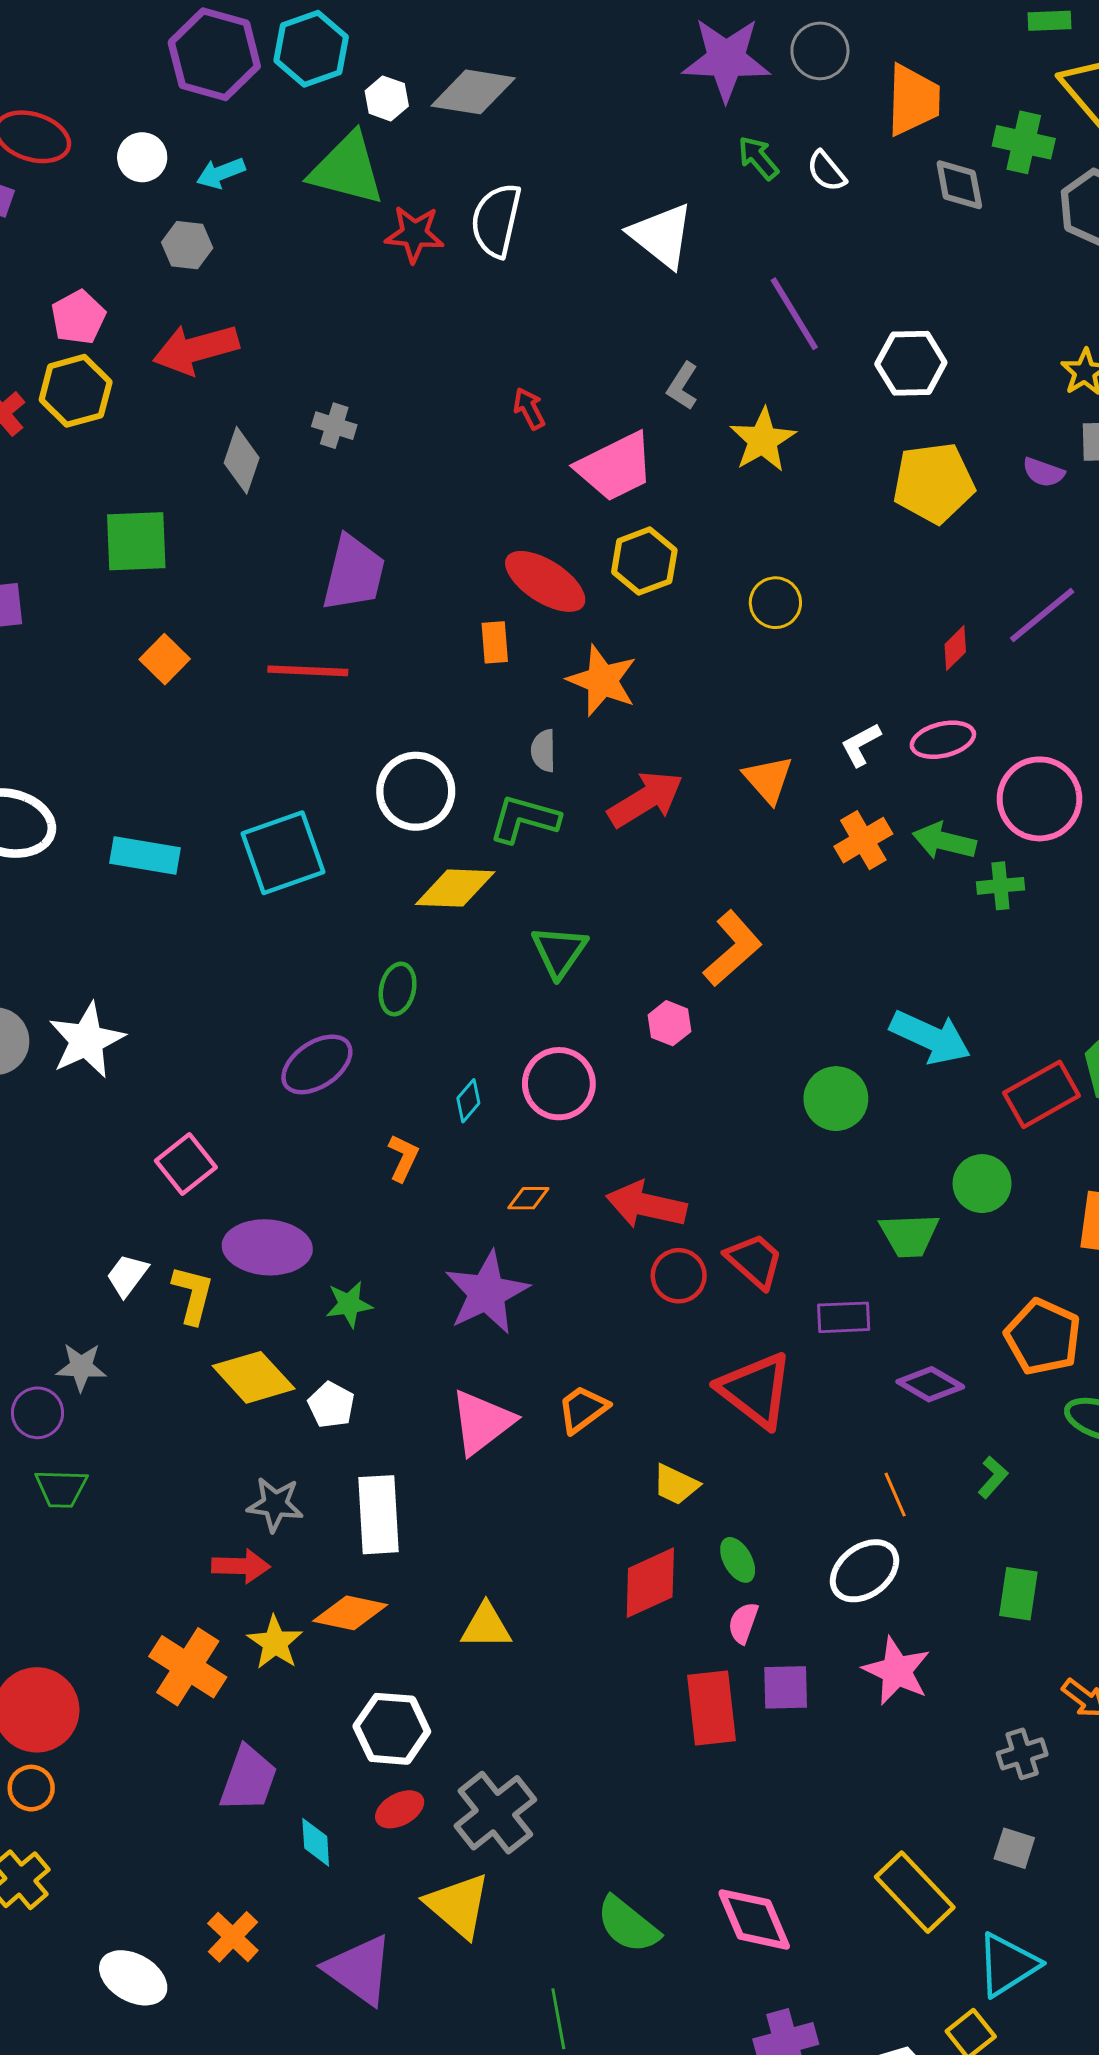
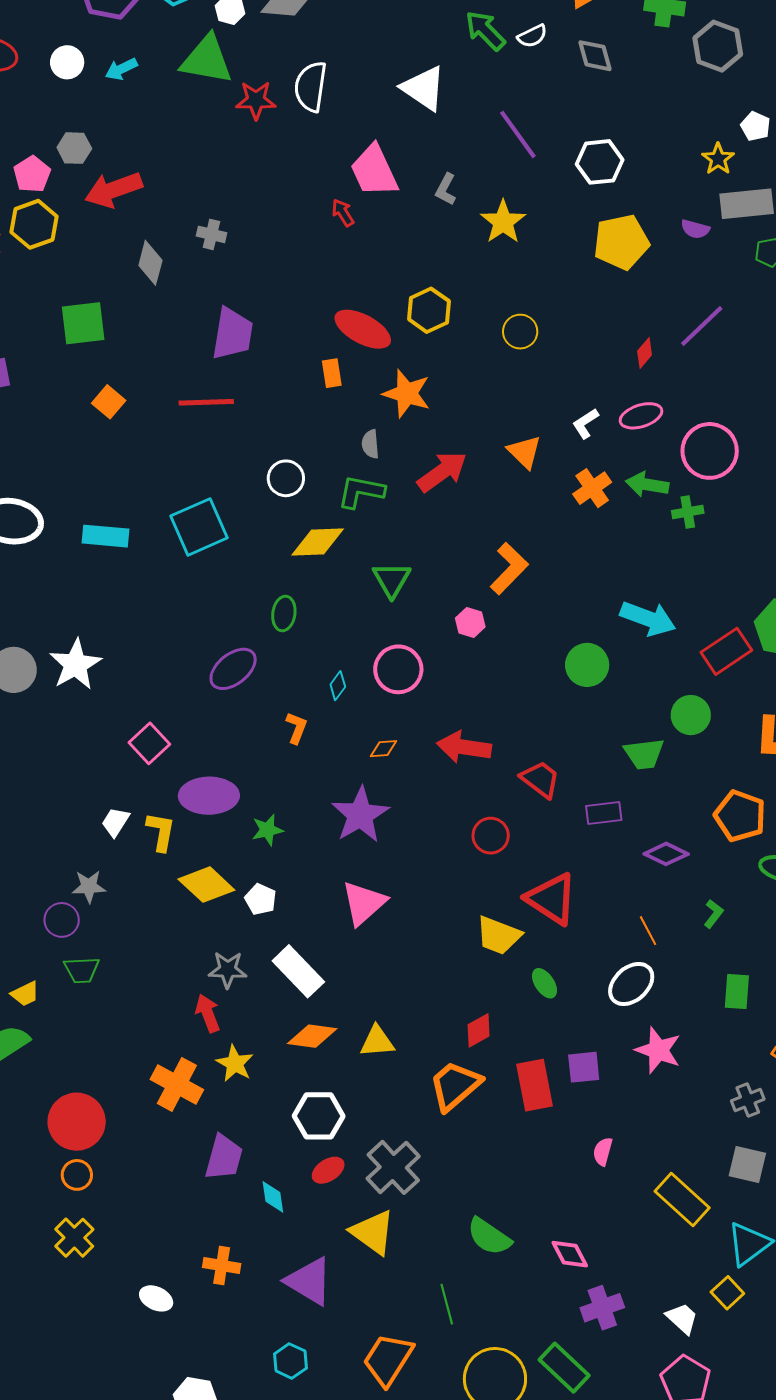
green arrow: (758, 158) -> (485, 31), size x1.4
white semicircle: (826, 171) -> (532, 36), turned -72
gray diamond: (959, 185) -> (595, 56), moved
gray hexagon: (187, 245) -> (74, 148), moved
pink trapezoid: (615, 467) -> (374, 171), moved, turned 96
white circle: (416, 791) -> (286, 478), size x0.7
red circle: (679, 1276) -> (491, 836), moved
red triangle: (755, 1390) -> (552, 899), moved
orange trapezoid: (583, 1409) -> (455, 1086), moved, size x1.5
yellow trapezoid: (676, 1485) -> (498, 935), size x1.4
white rectangle: (378, 1515) -> (298, 971), turned -36
red arrow: (241, 1566) -> (208, 1013), turned -108
red diamond: (650, 1583) -> (479, 1030), moved, size x0.7
orange diamond: (350, 1613) -> (312, 1036), moved
pink semicircle: (743, 1623) -> (603, 1152), moved
gray square: (1014, 1848) -> (747, 1164), size x1.4
pink diamond: (754, 1919) -> (570, 1254), moved, size x0.7
orange cross: (233, 1937) -> (222, 1265), turned -30
white ellipse: (133, 1978) -> (156, 1298), size x0.7

